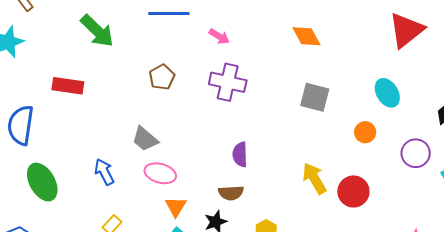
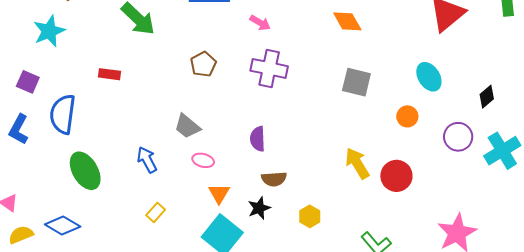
red rectangle: (68, 86) -> (109, 74), size x0.7
purple semicircle: (240, 154) -> (258, 139), moved
pink ellipse: (160, 173) -> (203, 160), size x0.7

